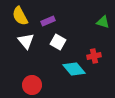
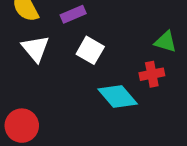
green triangle: (103, 22) -> (166, 42), moved
red circle: (32, 85) -> (22, 126), moved

